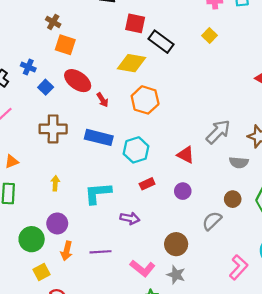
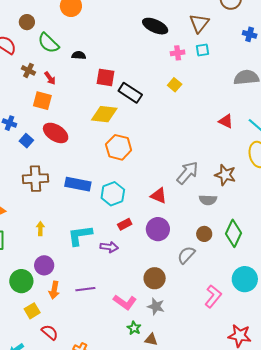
brown cross: (53, 22) -> (28, 70), moved
red arrow: (103, 100) -> (50, 78), moved
purple circle: (183, 191) -> (158, 229), size x1.5
purple arrow: (130, 218) -> (109, 247), moved

